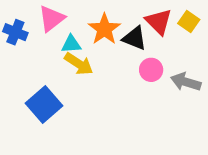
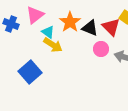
red triangle: (159, 22) -> (111, 27), moved
cyan triangle: (71, 44) -> (48, 32), turned 40

